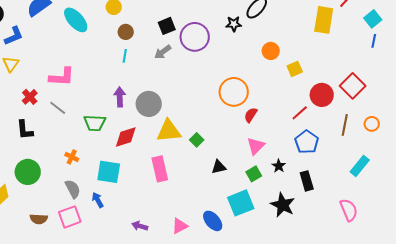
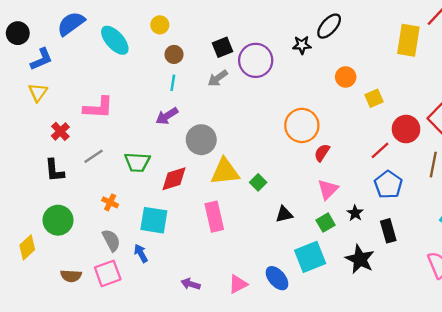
purple arrow: (120, 97) -> (167, 116), moved, turned -120
gray line: (58, 108) -> (94, 156), moved, turned -72

